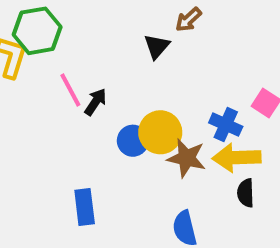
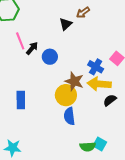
yellow circle: (160, 132) -> (66, 95), moved
blue circle: (133, 141) -> (50, 57), moved
black semicircle: (246, 193) -> (110, 100), moved, turned 48

